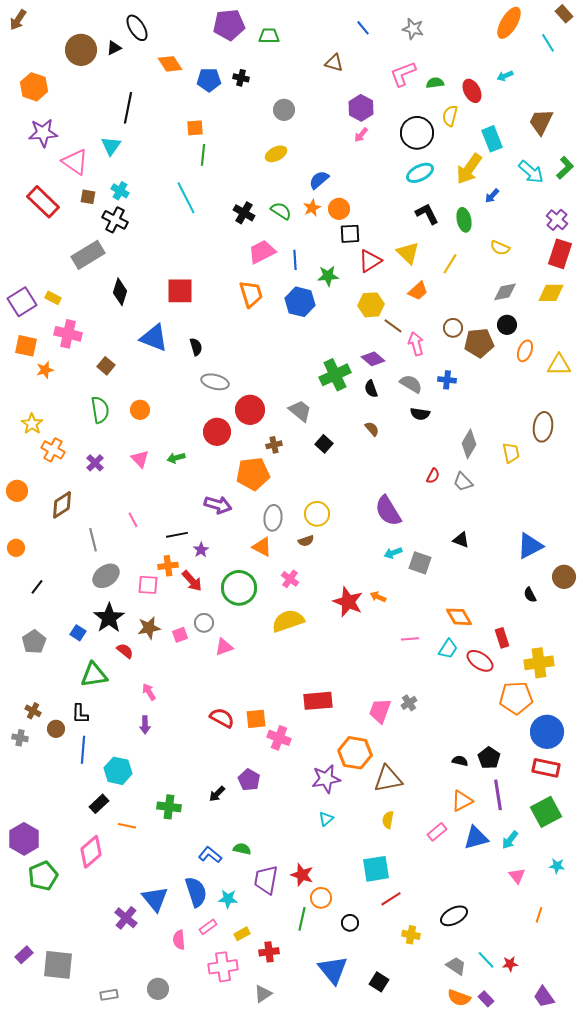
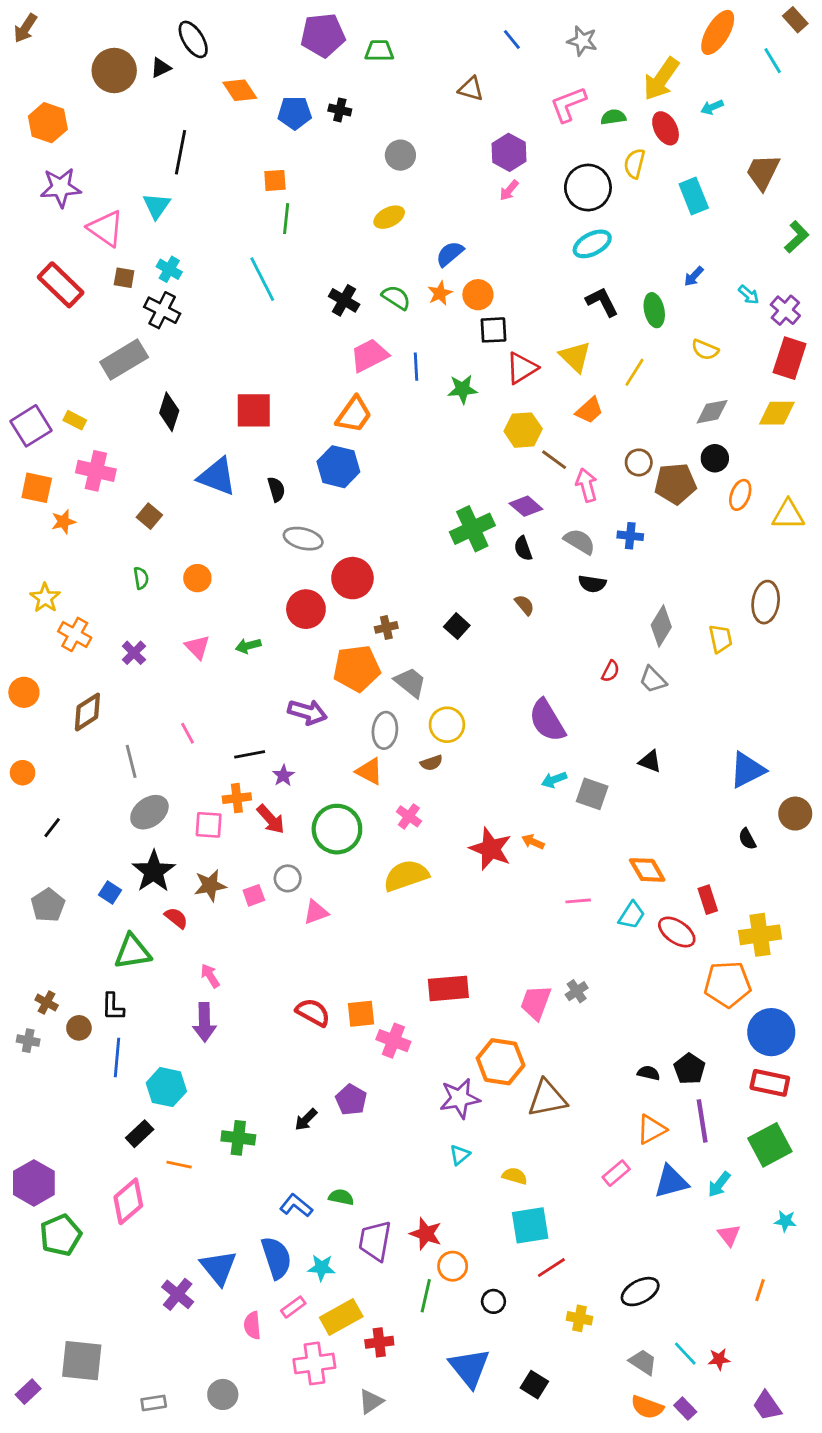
yellow arrow: (469, 169) -> (661, 79), moved
cyan arrow: (531, 172) -> (749, 295), moved, size x0.6
orange trapezoid: (251, 294) -> (354, 415), turned 52
blue hexagon: (300, 302) -> (338, 467), moved
green semicircle: (100, 410) -> (141, 578), size x0.6
gray trapezoid: (300, 411) -> (410, 682), moved
purple arrow: (145, 725) -> (204, 1022), size x1.5
yellow semicircle: (388, 820) -> (515, 1176), moved, turned 96
yellow rectangle: (242, 934) -> (341, 1317), size x1.8
purple rectangle: (24, 955) -> (28, 1392), moved

